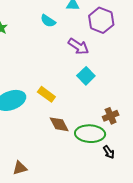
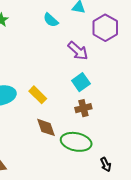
brown cross: (111, 116) -> (83, 108), moved
black arrow: (109, 152) -> (106, 164), moved

